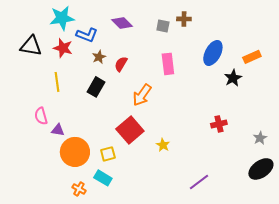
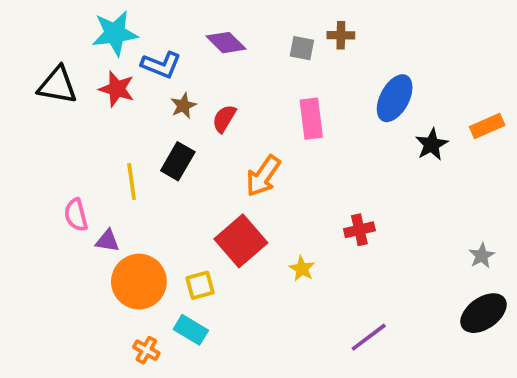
orange rectangle: (252, 57) -> (487, 126), moved
yellow line: (57, 82) -> (132, 182), moved
red cross: (219, 124) -> (359, 230), moved

